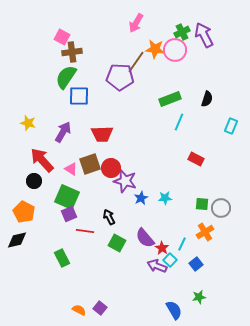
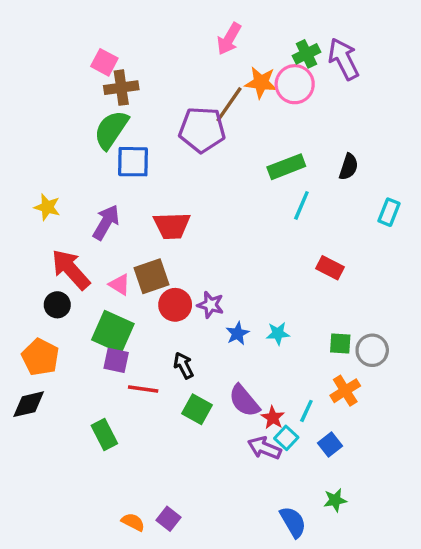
red circle: (111, 168) -> (175, 305), moved
purple star: (125, 181) -> (210, 305), size x0.7
purple square: (69, 214) -> (116, 360), turned 35

